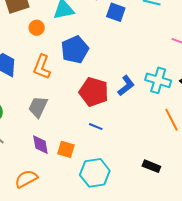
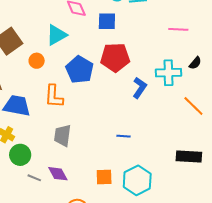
red pentagon: (94, 92) -> (115, 57), moved
purple diamond: (40, 145) -> (58, 174), moved
orange square: (66, 149) -> (104, 177), moved
black rectangle: (151, 166) -> (189, 156), size x1.4

